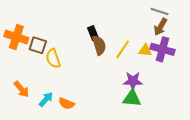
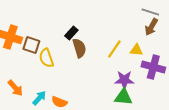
black rectangle: (93, 33) -> (71, 33), moved, turned 64
brown semicircle: (99, 45) -> (79, 48), moved
purple cross: (163, 49) -> (153, 67), moved

